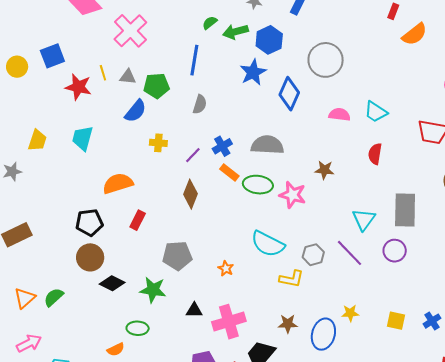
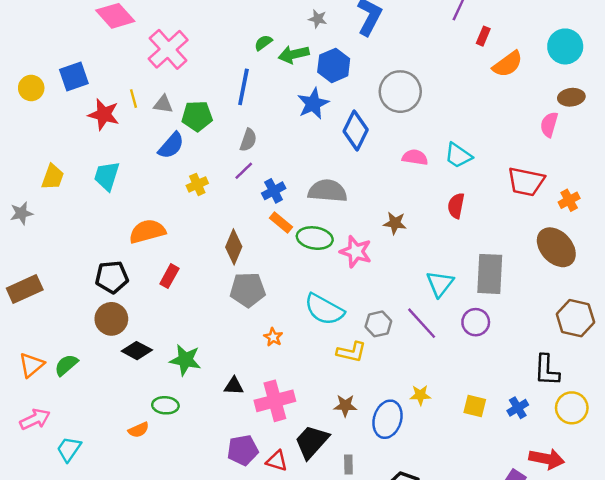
yellow cross: (158, 143) -> (197, 184), turned -30
purple line: (193, 155) -> (244, 171), moved
gray pentagon: (177, 256) -> (248, 290), moved

